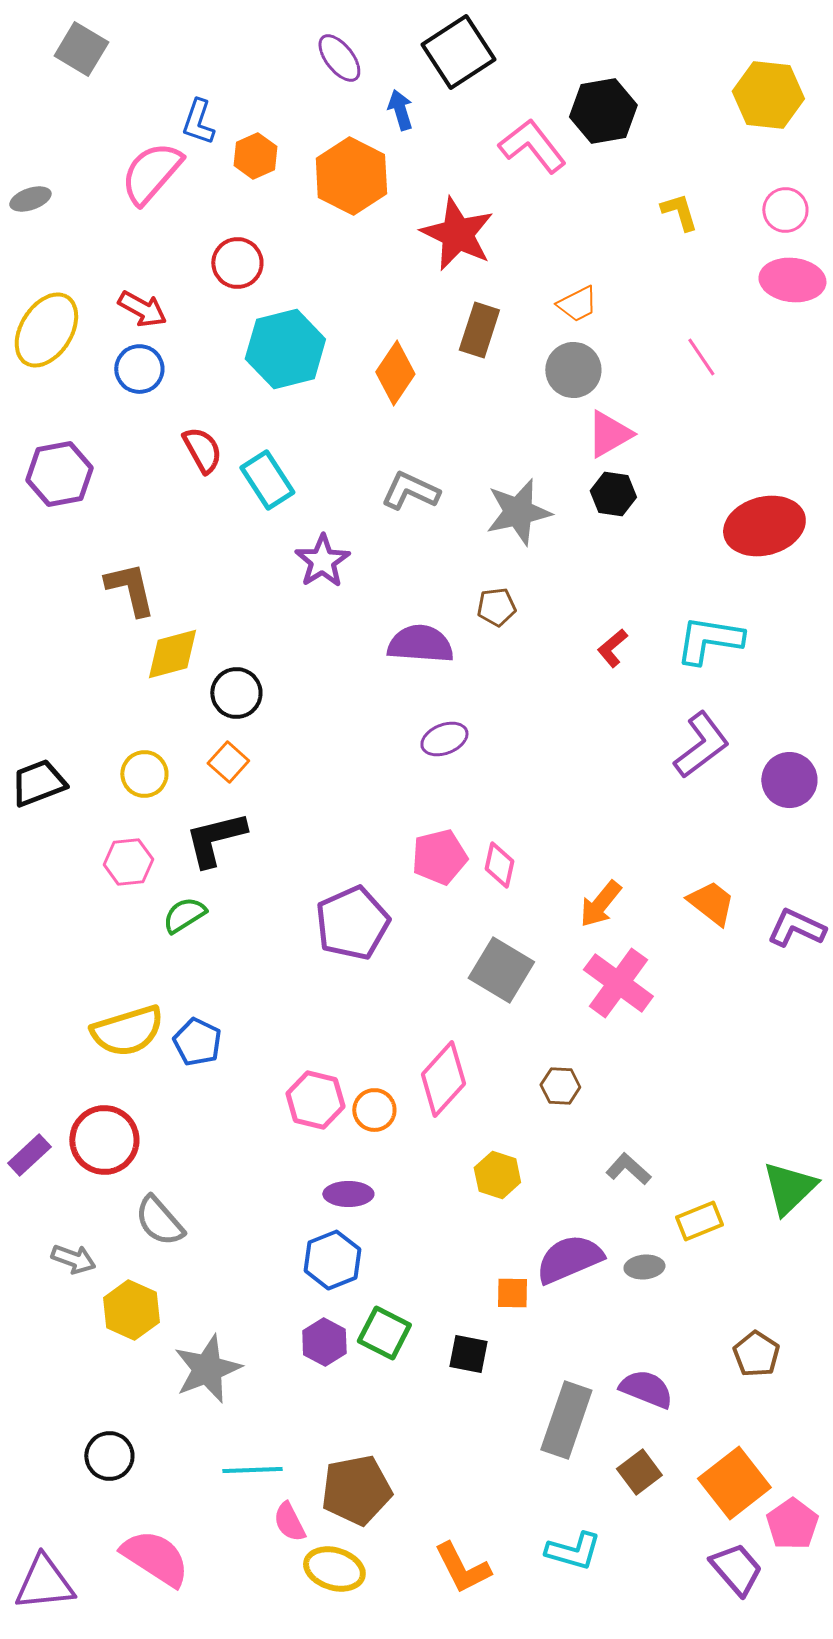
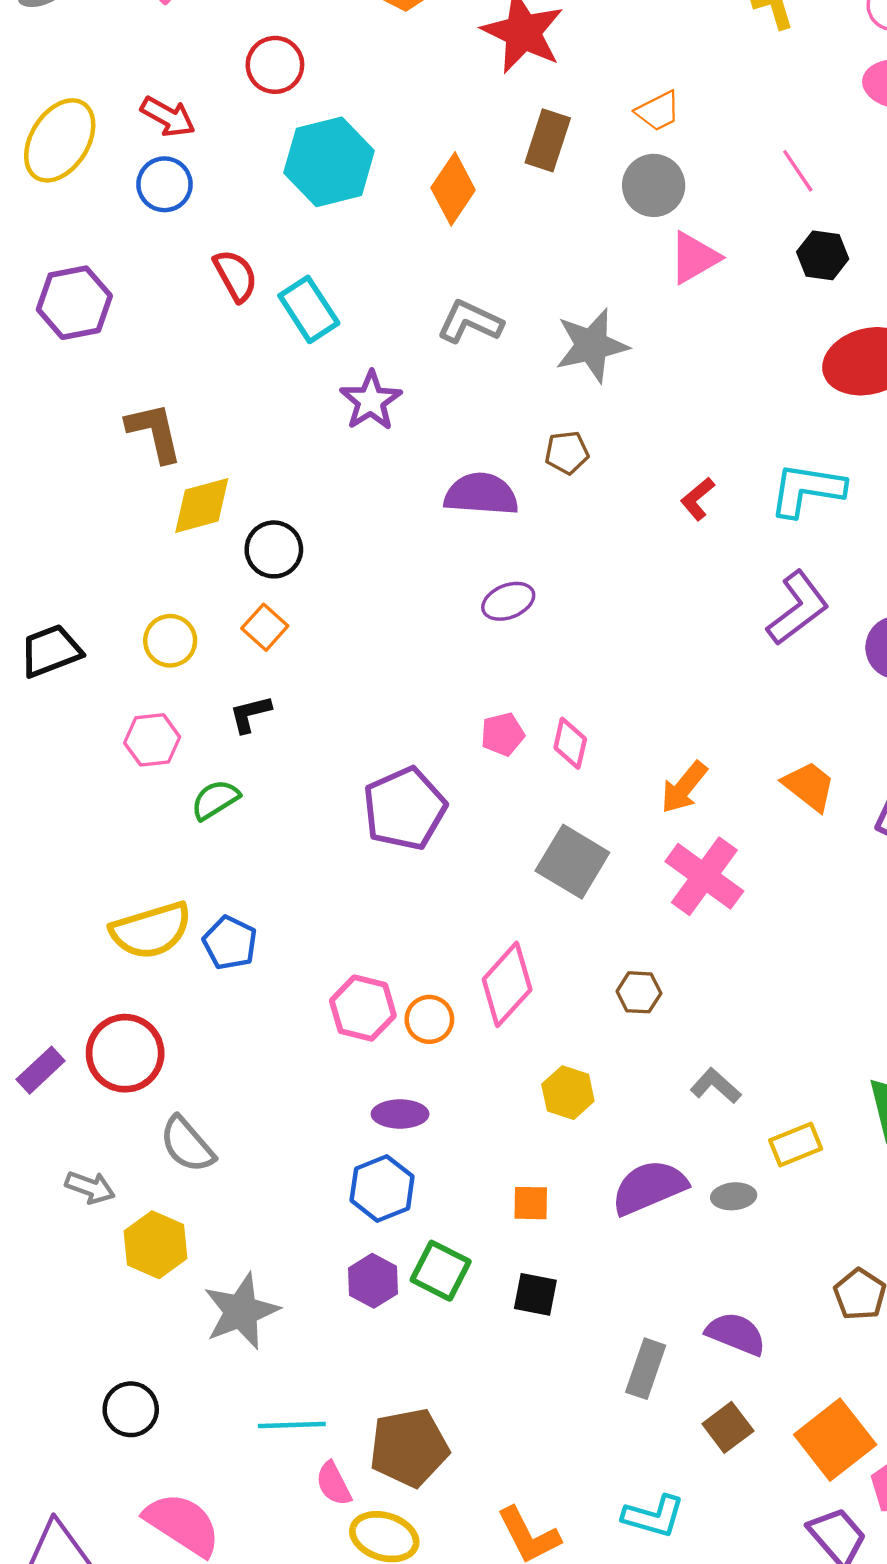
black hexagon: (613, 494) -> (823, 255), moved
black L-shape: (215, 839) -> (250, 714), size x0.6
pink pentagon: (439, 857) -> (503, 734), size x0.7
orange square: (512, 1293) -> (531, 1203), moved
gray rectangle: (566, 1420) -> (646, 1369), size x0.7

